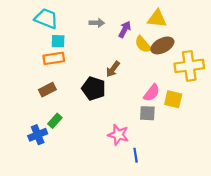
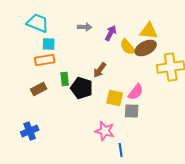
yellow triangle: (157, 19) -> (149, 31), moved
yellow square: (173, 99) -> (115, 98), moved
green rectangle: (55, 121) -> (65, 79), moved, turned -48

